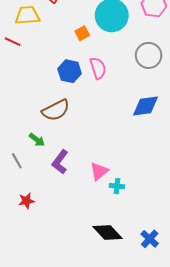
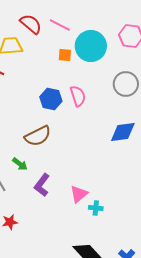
orange square: (82, 33) -> (65, 55), moved, turned 32

